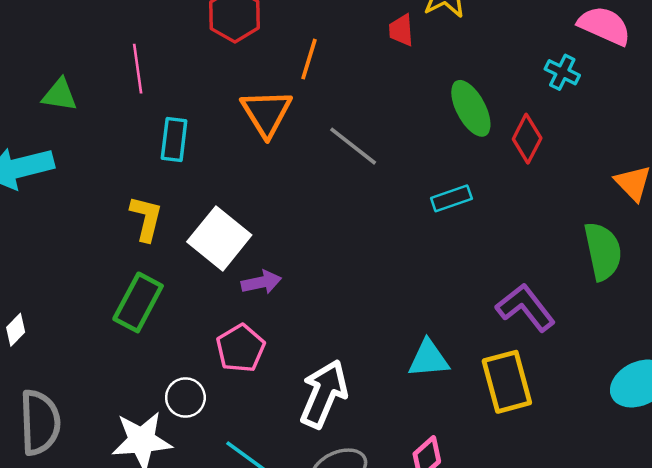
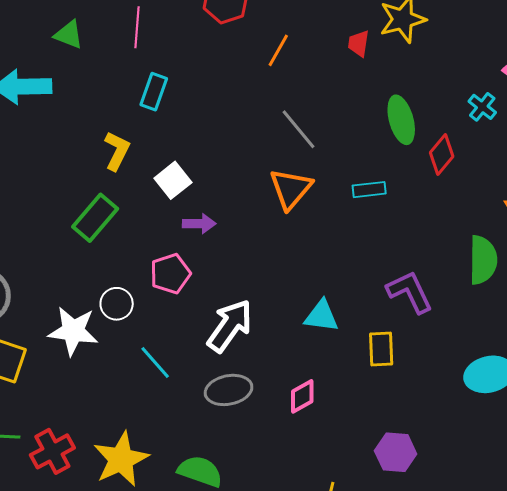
orange triangle: (266, 113) -> (291, 189), moved
white square: (219, 238) -> (173, 180), size x0.7
yellow rectangle: (507, 382) -> (381, 349), size x0.7

